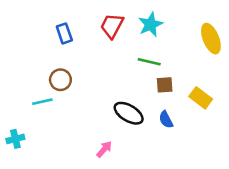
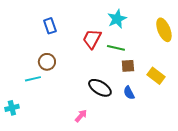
red trapezoid: (112, 26) -> (92, 39), moved

